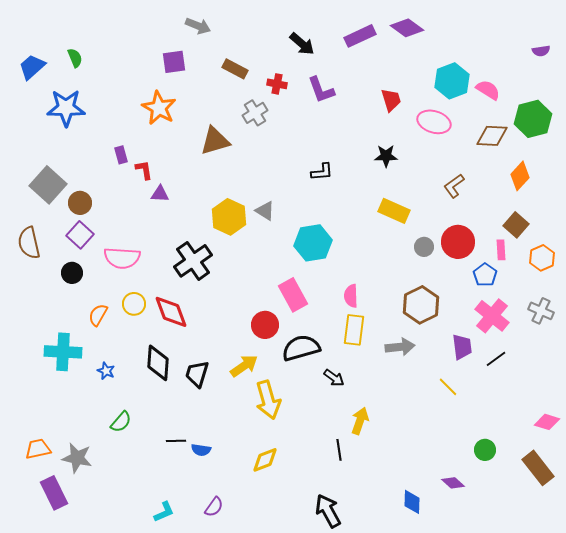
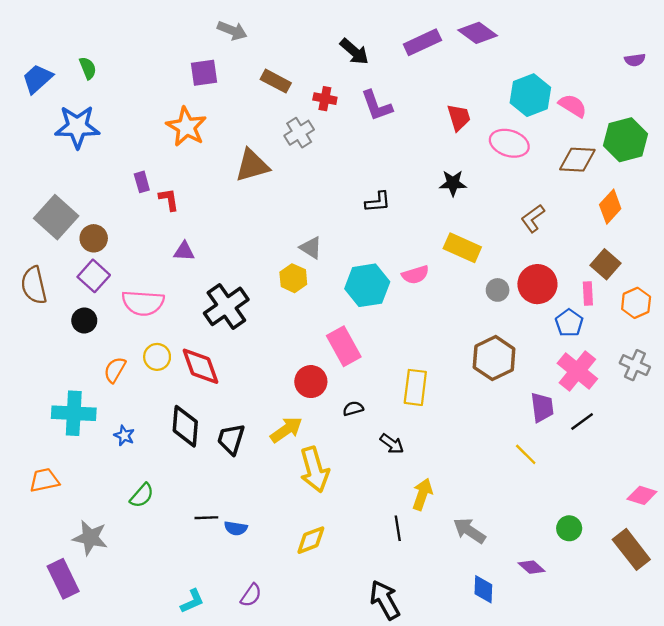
purple triangle: (160, 194) -> (184, 251), moved
yellow hexagon: (229, 217) -> (293, 278), moved, size x0.7
pink semicircle: (351, 296) -> (415, 275), moved, turned -105
gray arrow: (400, 347) -> (469, 531), moved, turned -140
black semicircle: (301, 348) -> (353, 409), size x0.5
orange trapezoid: (38, 449) -> (44, 480), moved

